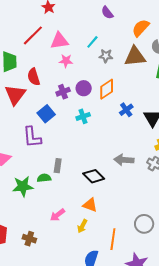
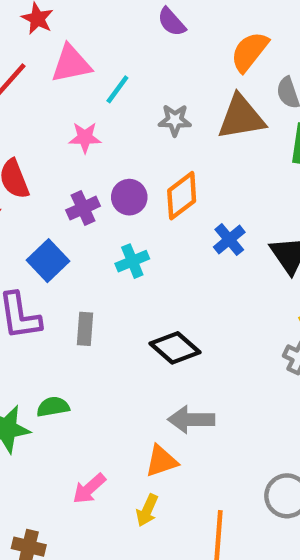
pink triangle: (59, 41) -> (71, 64), moved
cyan line: (92, 42) -> (117, 89), moved
gray arrow: (124, 160) -> (191, 420), moved
gray rectangle: (58, 166) -> (85, 329), moved
black diamond: (94, 176) -> (175, 348), moved
orange triangle: (90, 205) -> (161, 461), turned -35

